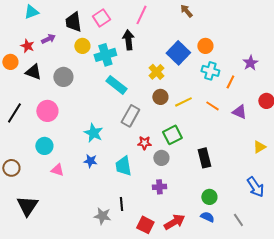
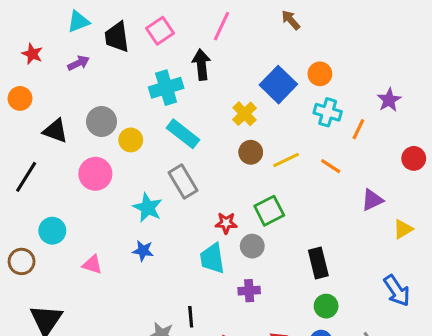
cyan triangle: (31, 12) -> (78, 22), moved
red star: (27, 46) -> (32, 54), moved
yellow circle: (82, 46) -> (131, 140), moved
black triangle: (33, 72) -> (55, 131), moved
pink circle: (47, 111) -> (95, 174), moved
purple triangle: (239, 112) -> (372, 200), moved, turned -49
gray rectangle: (130, 116) -> (183, 181), moved, turned -60
cyan circle: (44, 146) -> (52, 231), moved
black rectangle: (204, 158) -> (318, 263), moved
cyan trapezoid: (123, 166) -> (212, 258), moved

